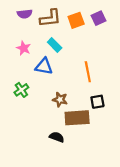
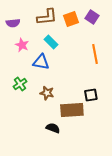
purple semicircle: (25, 14) -> (13, 23), moved
purple square: (99, 18) -> (92, 17), turned -32
orange line: (88, 72) -> (95, 54), moved
brown star: (60, 100) -> (47, 93), moved

